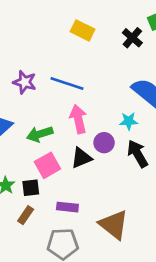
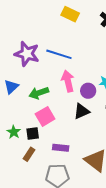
purple star: (25, 82) -> (27, 54), size x1.4
purple circle: (104, 143) -> (88, 91), moved
black triangle: (81, 158) -> (82, 111), moved

